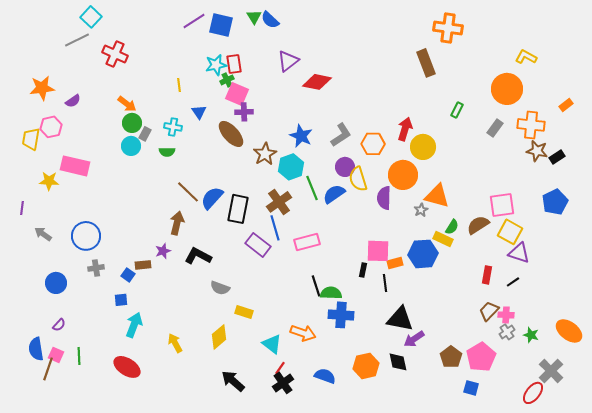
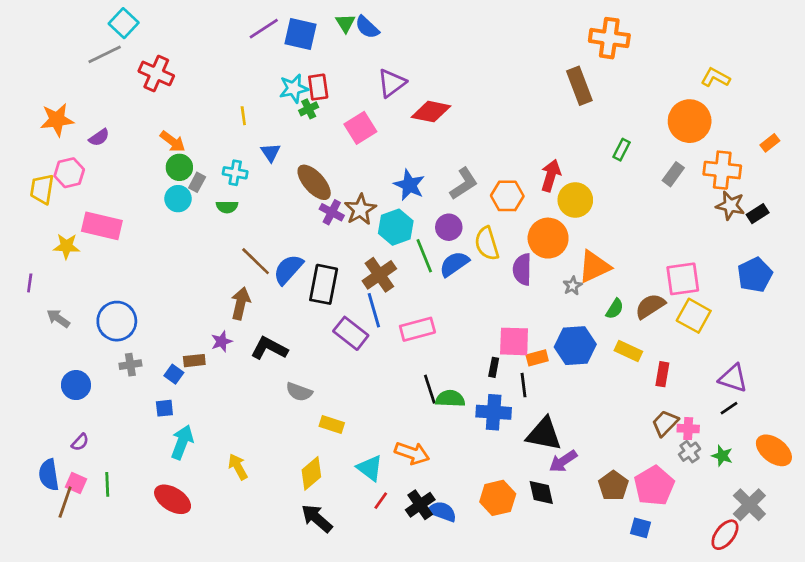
pink square: (237, 94) -> (360, 128), moved, turned 35
purple cross: (244, 112) -> (332, 212), moved, turned 30
purple circle: (345, 167) -> (449, 227), moved
orange triangle: (437, 196) -> (594, 267), turned -40
yellow rectangle: (443, 239) -> (628, 351), moved
purple triangle: (519, 253) -> (733, 378), moved
black line: (513, 282) -> (729, 408), moved
blue cross: (341, 315) -> (494, 412), moved
yellow diamond: (219, 337) -> (311, 473), moved
black cross: (283, 383) -> (420, 505), moved

